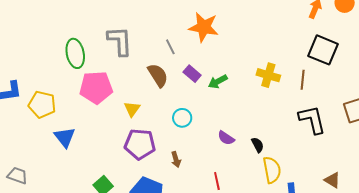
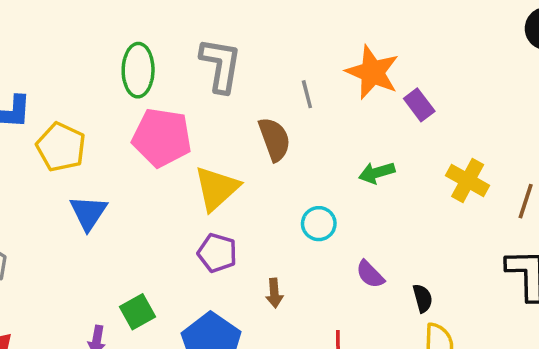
purple rectangle: (192, 74) -> (419, 105), moved
yellow triangle: (132, 109) -> (217, 188), size x1.6
cyan circle: (182, 118) -> (319, 224), moved
purple pentagon: (140, 144) -> (217, 253), size x0.7

